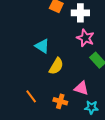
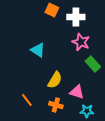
yellow semicircle: (56, 66) -> (55, 80), moved

